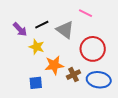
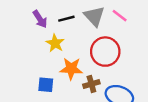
gray triangle: (65, 30) -> (94, 16), moved
red circle: (93, 49) -> (105, 52), moved

